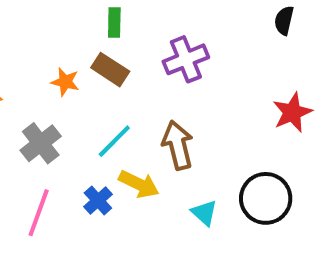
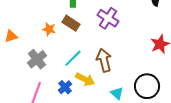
purple cross: (186, 59) -> (108, 18), turned -35

